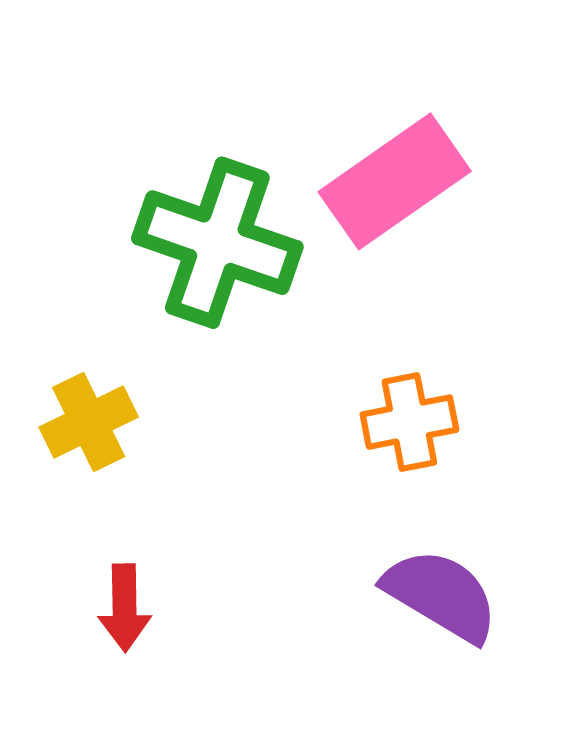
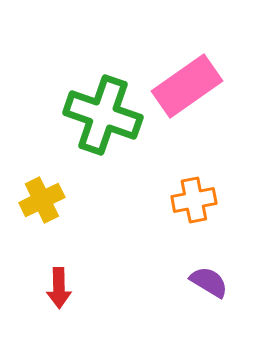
purple semicircle: (441, 595) -> (209, 282), size x0.7

